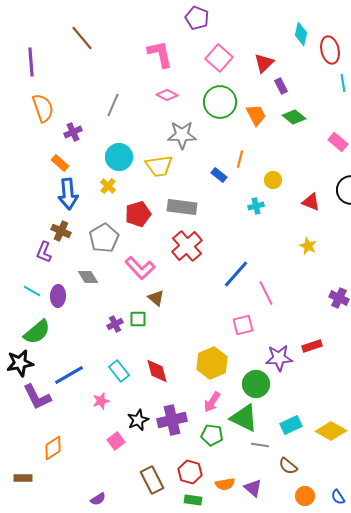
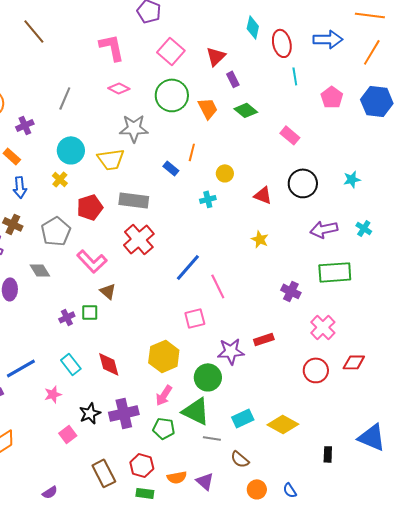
blue arrow: (68, 194) -> (20, 187), size x0.7

